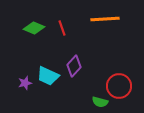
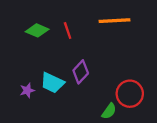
green semicircle: (100, 102) -> (109, 111), turned -70

